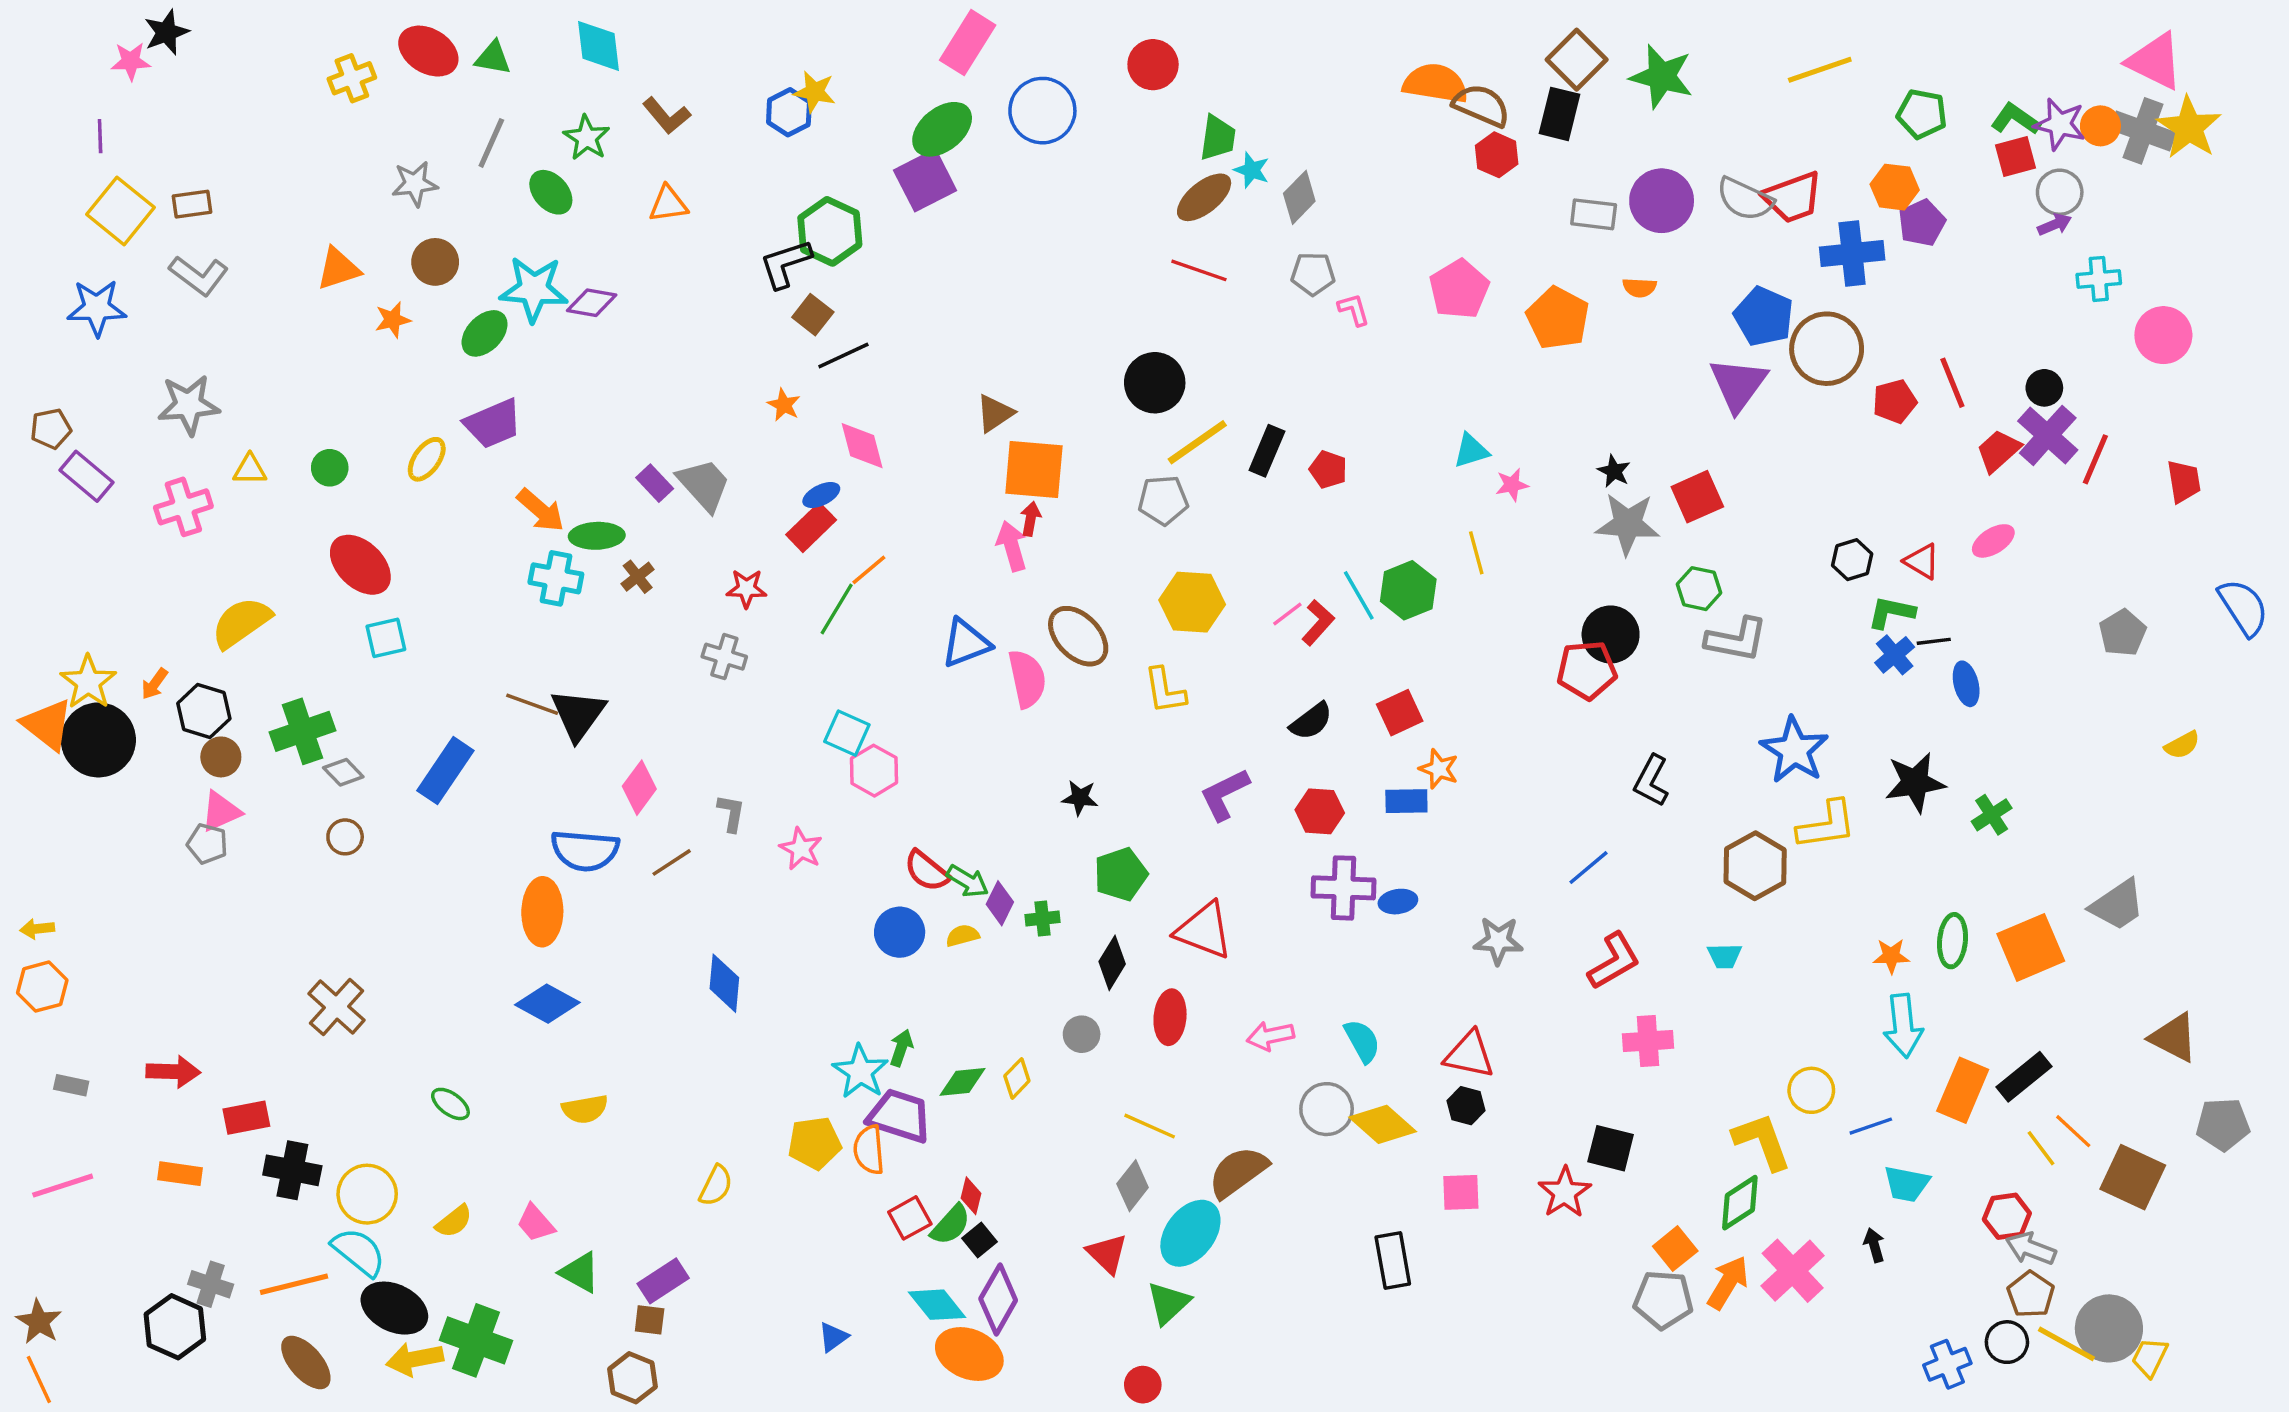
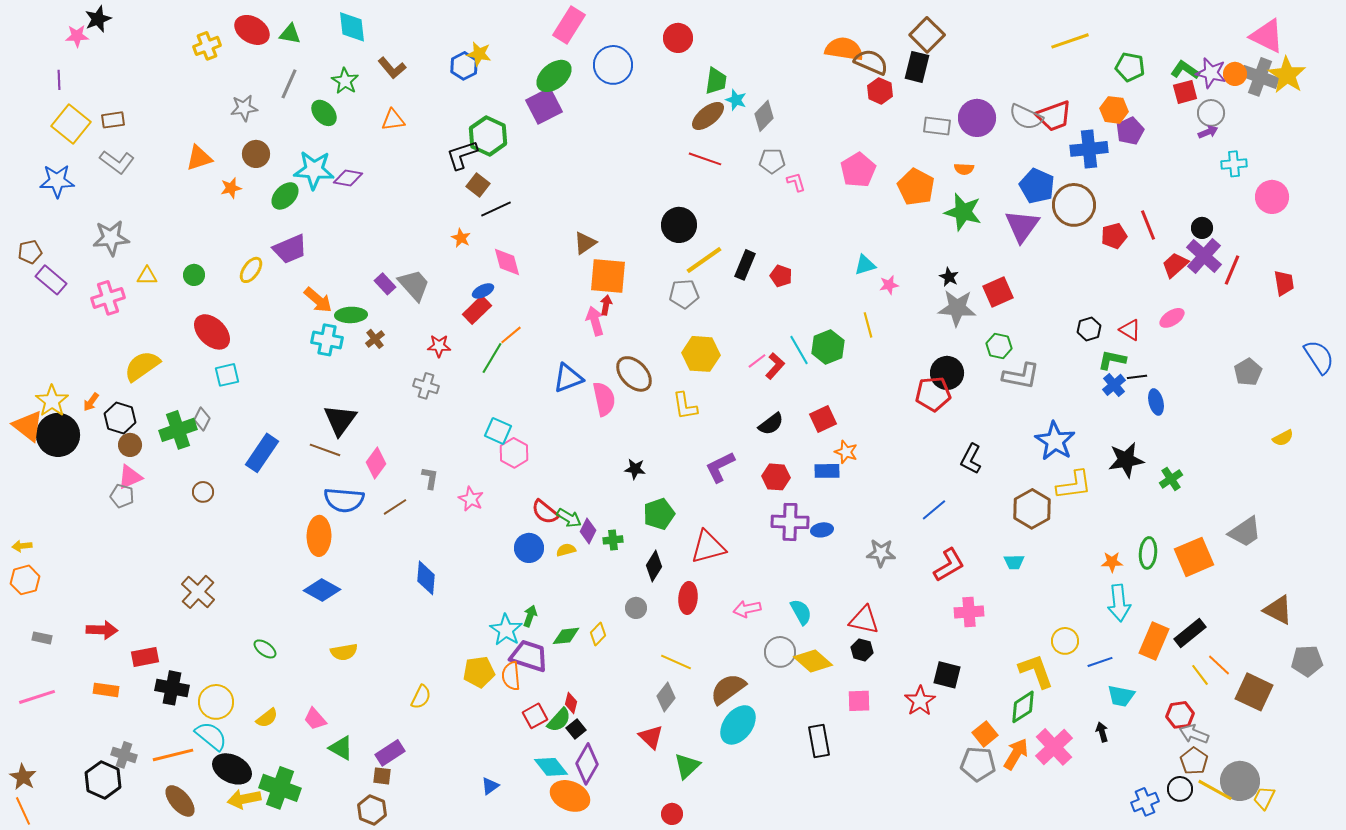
green star: (1662, 77) -> (963, 212), moved
brown line: (532, 704) -> (325, 450), moved
gray diamond: (343, 772) -> (202, 419), moved, turned 70
red triangle: (1204, 930) -> (708, 547), turned -36
cyan ellipse: (1190, 1233) -> (738, 725), moved

